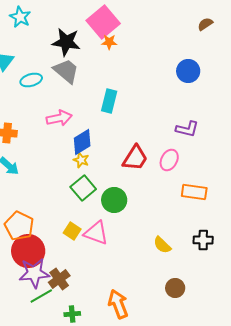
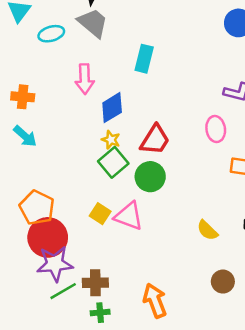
pink arrow: (59, 118) -> (85, 79), turned 100
red trapezoid: (135, 158) -> (155, 140), moved
yellow star: (81, 160) -> (111, 140), moved
pink ellipse: (169, 160) -> (216, 129), turned -35
brown cross: (59, 279) -> (95, 283), moved, turned 35

